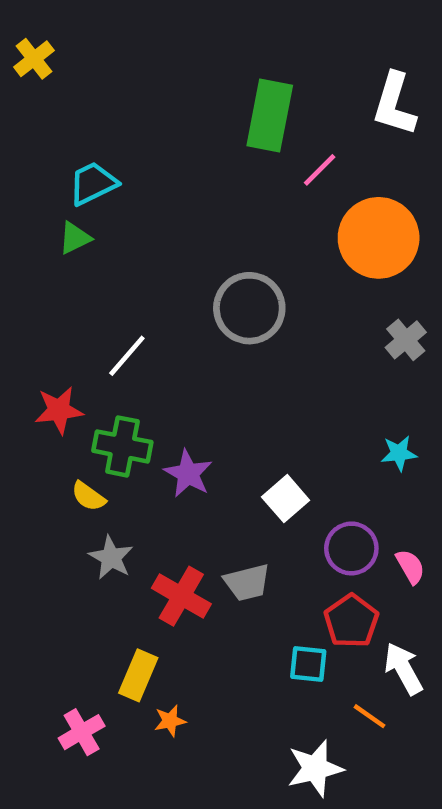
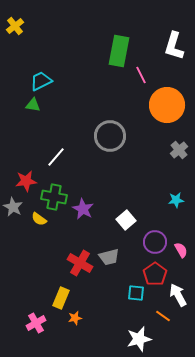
pink line: (320, 170) -> (141, 75), turned -72
green triangle: (75, 238) -> (33, 105), turned 35
gray star: (111, 558) -> (13, 207), moved

